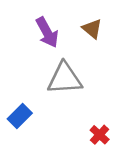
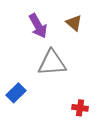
red cross: (100, 135) -> (80, 108), turned -35

